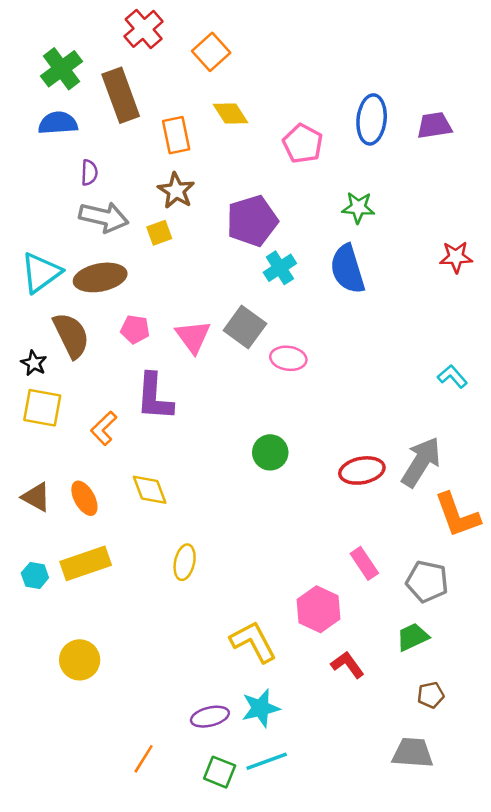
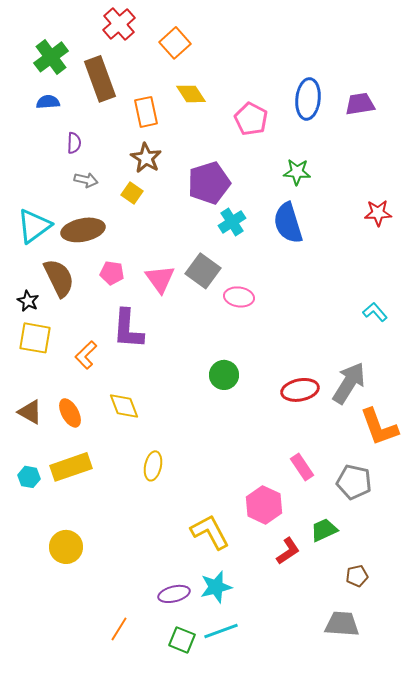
blue semicircle: (58, 123) -> (48, 102), size x0.7
gray arrow: (104, 217) -> (86, 180), size x0.6
yellow square: (159, 233) -> (132, 193), turned -35
green trapezoid: (413, 637) -> (324, 530), moved
red L-shape: (347, 665) -> (288, 551), turned 92

